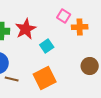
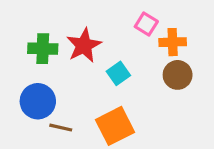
brown circle: (90, 66) -> (178, 75), moved

